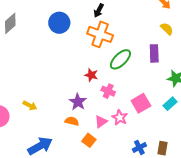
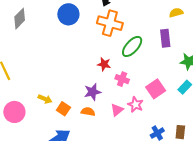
yellow semicircle: (167, 29) -> (176, 13), turned -56
purple star: (78, 102) -> (93, 92), turned 30
orange square: (89, 140) -> (63, 109), moved

